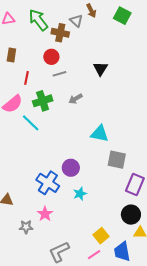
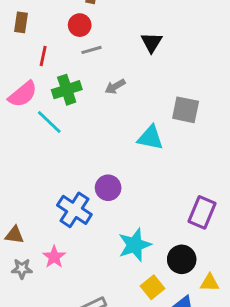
gray square: (117, 160) -> (186, 110), moved
cyan star: (80, 194) -> (135, 245), moved, size x1.6
pink star: (45, 214) -> (54, 257), moved
black circle: (131, 215) -> (182, 259), moved
gray star: (26, 227) -> (22, 269), moved

